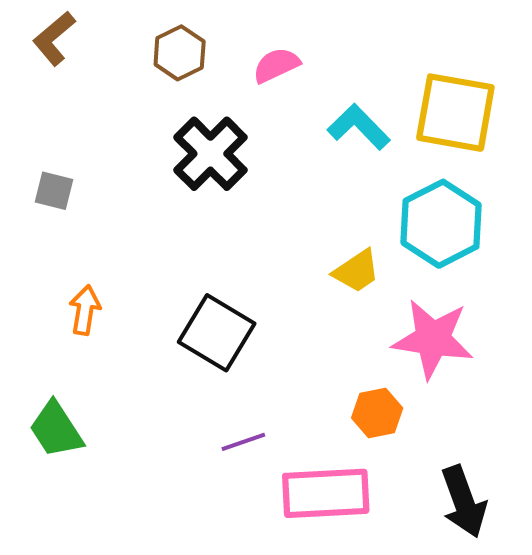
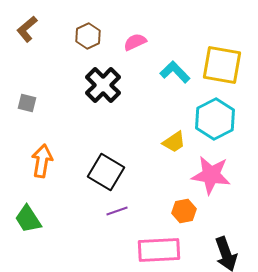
orange arrow: (85, 310) -> (42, 161), size x1.4
purple line: (243, 442) -> (117, 211), moved

